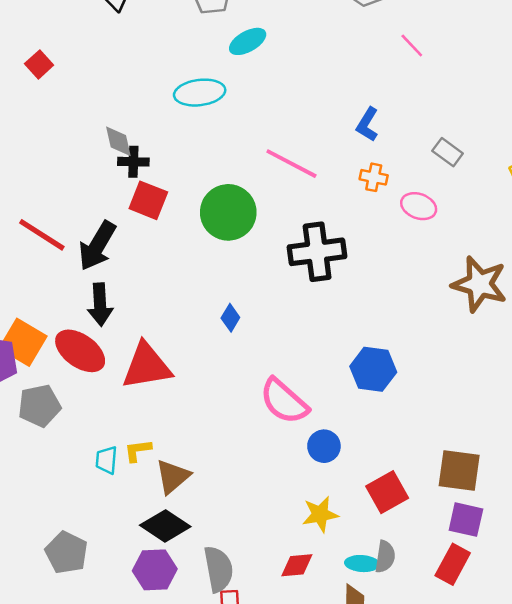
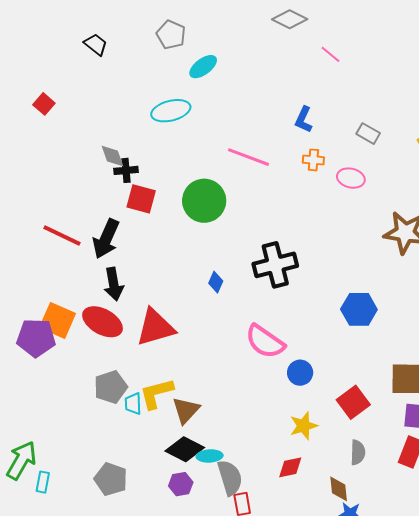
black cross: (317, 252) -> (275, 265), moved
blue hexagon: (373, 369) -> (359, 309), moved
gray pentagon: (39, 406) -> (111, 387), moved
yellow L-shape: (138, 450) -> (156, 393), size x1.6
cyan ellipse: (362, 564) -> (210, 456), moved
purple hexagon: (155, 570) -> (181, 484), size x0.7

